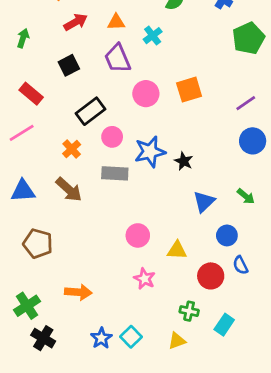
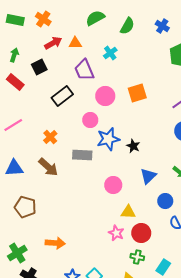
orange triangle: (116, 22) -> (75, 43), moved
black square: (69, 65) -> (39, 67), moved
red rectangle: (31, 94) -> (15, 82), moved
black rectangle: (90, 111) -> (62, 96), moved
pink circle: (112, 137) -> (90, 120), moved
pink circle: (138, 235) -> (113, 185), moved
red circle: (211, 276) -> (141, 233), moved
pink star: (145, 279) -> (116, 233), moved

